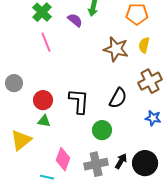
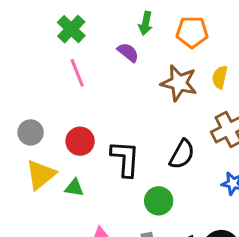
orange pentagon: (137, 14) -> (192, 32), moved
purple semicircle: (75, 20) -> (128, 52), moved
red circle: (43, 100) -> (80, 141), moved
yellow triangle: (21, 140) -> (41, 175), moved

